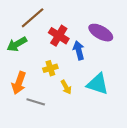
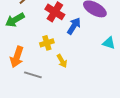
blue arrow: (79, 50) -> (74, 26), turned 48
cyan triangle: (98, 84) -> (109, 43), moved, size x0.6

